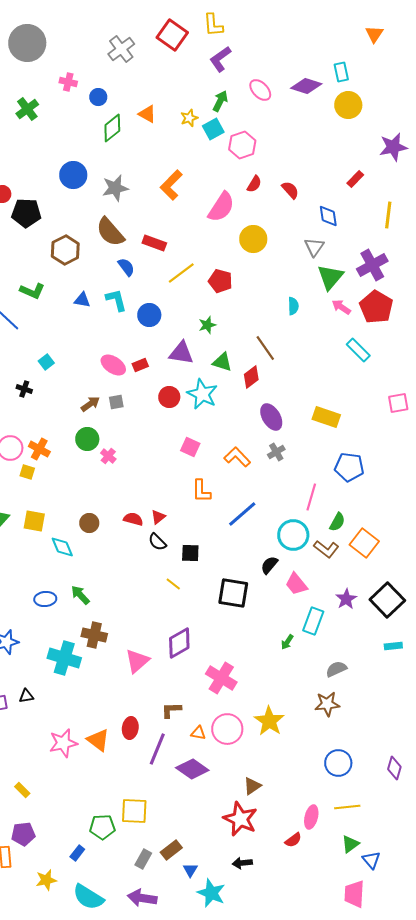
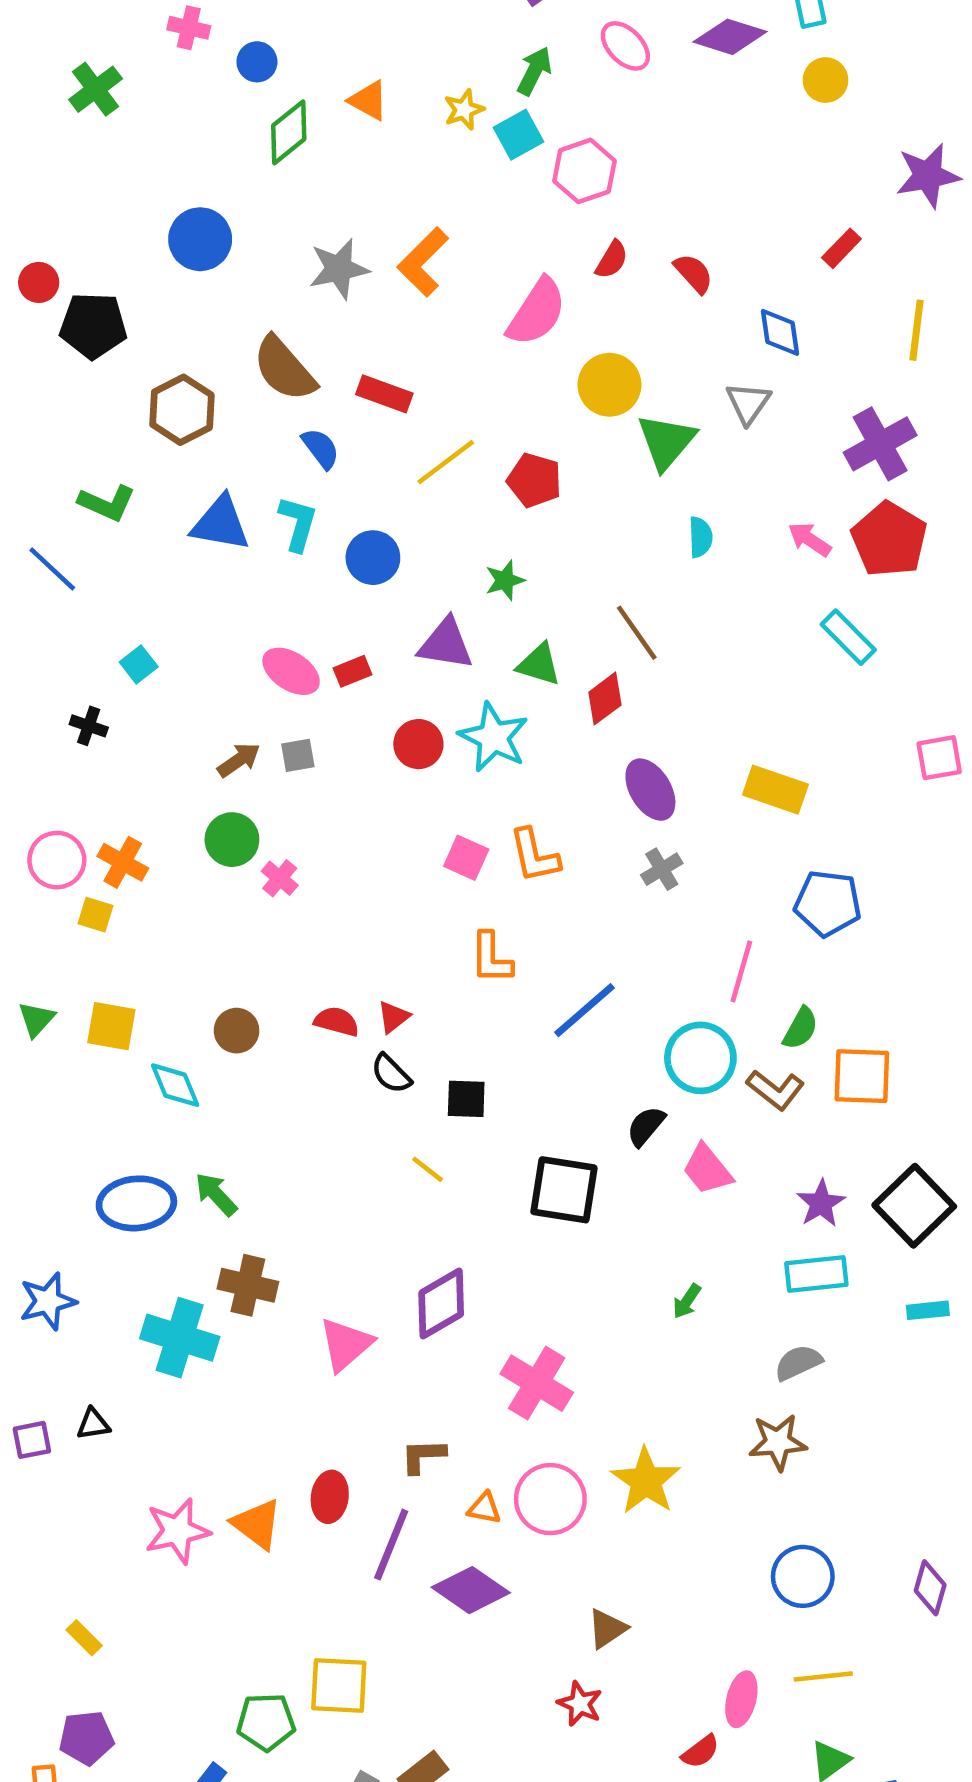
yellow circle: (348, 105) -> (826, 80), size x0.7
gray star: (115, 188) -> (339, 269), moved
green triangle: (330, 277) -> (666, 442), moved
blue triangle: (82, 300) -> (221, 523), size x1.6
cyan L-shape: (116, 300) -> (298, 523), turned 30
orange L-shape: (237, 457) -> (534, 856), moved, turned -148
orange square: (364, 543) -> (862, 1076), turned -36
blue ellipse: (45, 599) -> (136, 1203), size x1.5
cyan rectangle: (313, 621) -> (816, 1274), moved, turned 64
red star: (240, 819) -> (580, 1704), size x0.6

